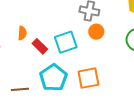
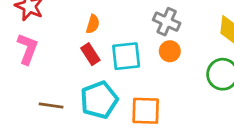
orange semicircle: (22, 33) -> (93, 24), moved

